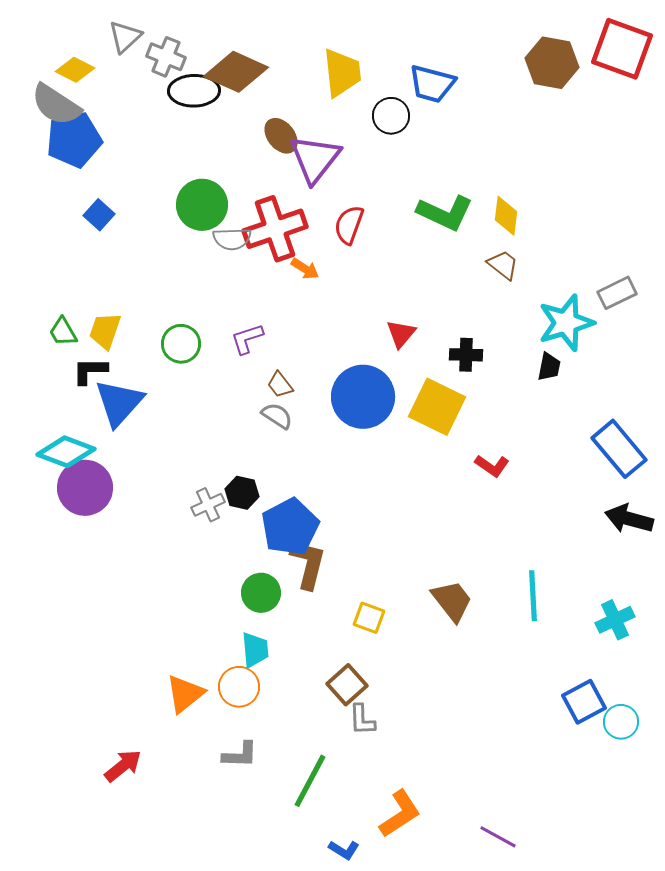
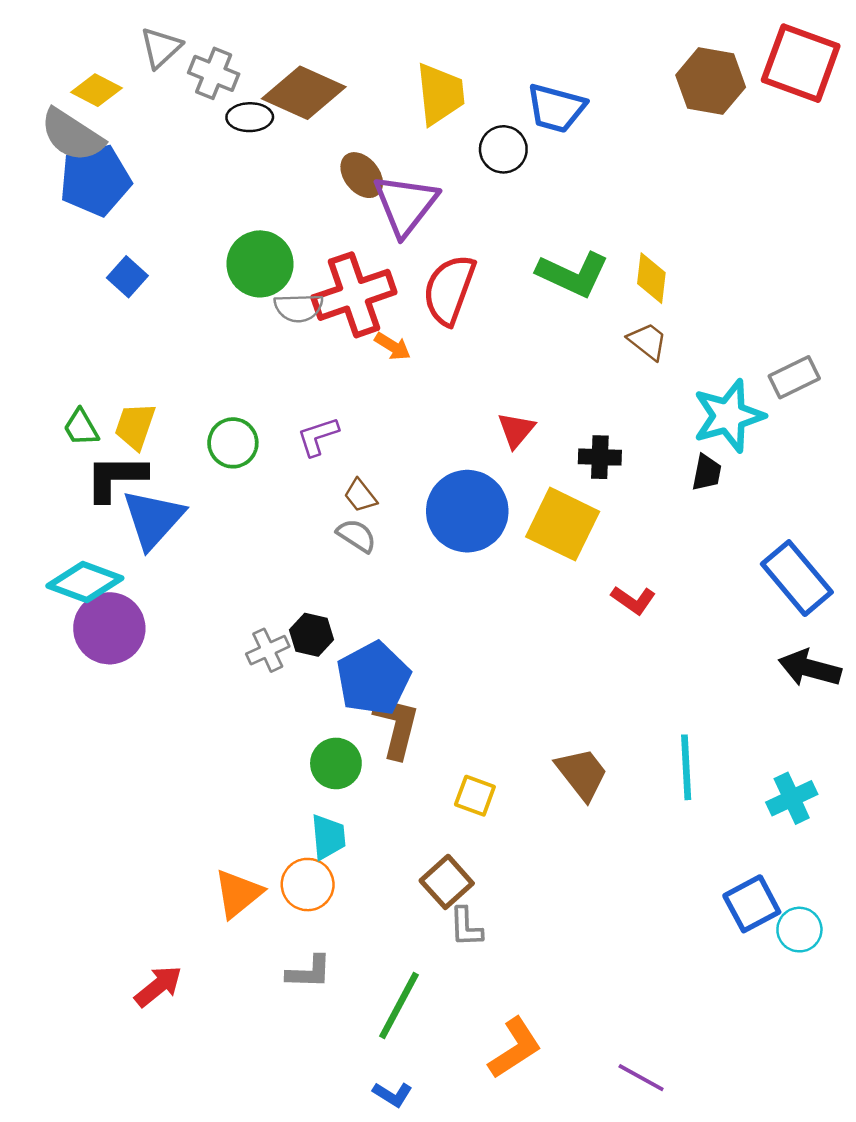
black ellipse: (194, 91) -> (250, 117), size x0.7
red semicircle: (349, 225) -> (449, 290), size x1.4
black L-shape: (90, 371) -> (116, 478), size x1.4
blue L-shape: (344, 850) -> (393, 1094), moved

